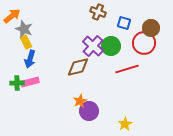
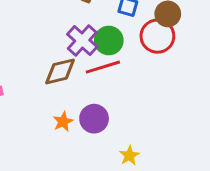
red line: (127, 69) -> (103, 67), moved
purple circle: (89, 111) -> (94, 119), moved

